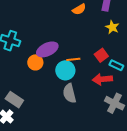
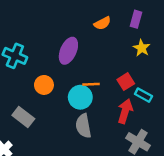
purple ellipse: (47, 49) -> (68, 51), moved, turned -45
red arrow: (102, 79) -> (125, 111), turned 108
gray rectangle: (14, 100) -> (23, 117), moved

